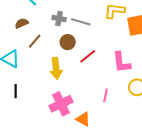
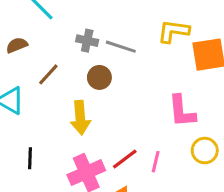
brown semicircle: (22, 23) -> (17, 45), moved
red line: (88, 56) -> (125, 159), moved
black line: (16, 91) -> (30, 158), moved

